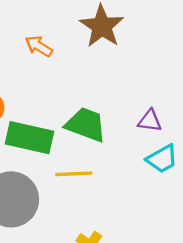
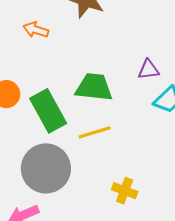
green rectangle: (29, 138) -> (48, 111), turned 63

